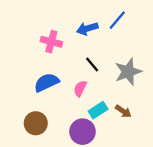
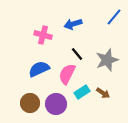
blue line: (117, 20) -> (114, 17), moved
pink semicircle: (80, 88) -> (67, 74), size x1.5
purple circle: (82, 132) -> (56, 104), moved

